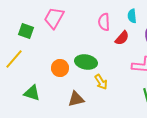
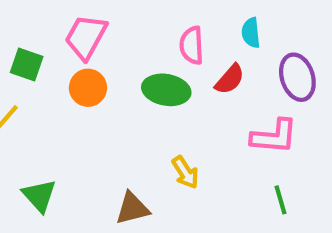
green ellipse: (86, 62) -> (166, 90), moved
orange circle: (60, 68) -> (88, 88), moved
green triangle: (32, 93) -> (39, 196), turned 30

